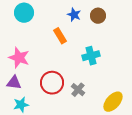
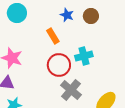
red circle: (52, 83) -> (59, 65), moved
gray cross: (78, 90) -> (71, 90), size x1.5

